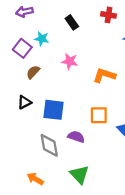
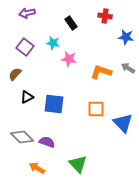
cyan star: (42, 39) -> (53, 43), moved
brown semicircle: (33, 72) -> (15, 74), moved
purple semicircle: (76, 137) -> (47, 142), moved
gray diamond: (49, 145) -> (22, 137), moved, turned -35

